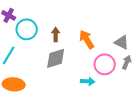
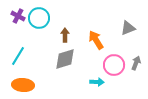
cyan circle: (27, 29) -> (39, 18), moved
gray triangle: (122, 42) -> (128, 28), moved, turned -49

